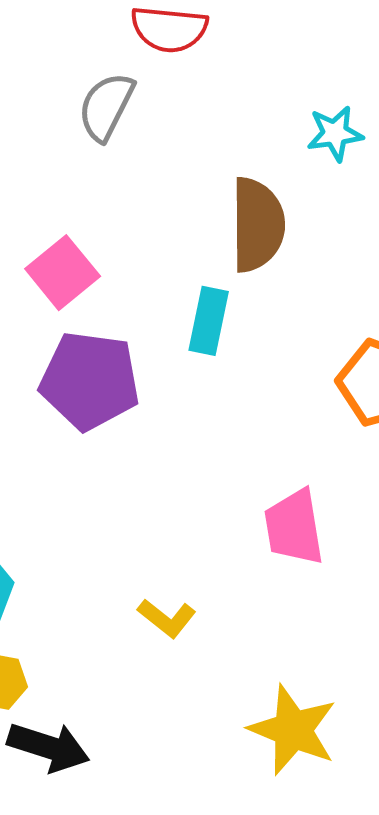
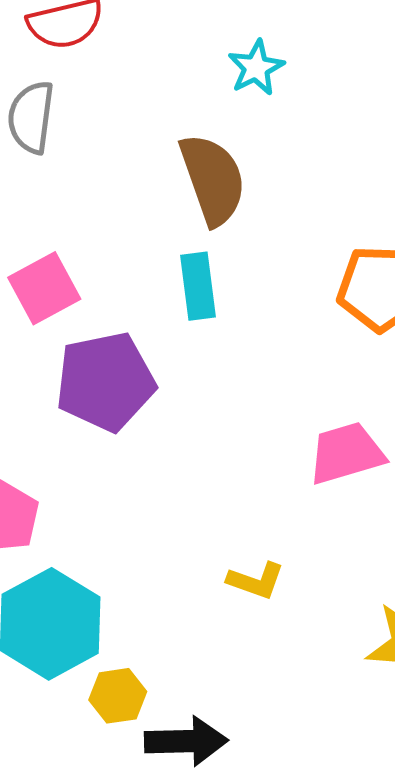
pink square: (63, 273) -> (44, 288), turned 30
pink trapezoid: (294, 527) -> (346, 453), turned 102

